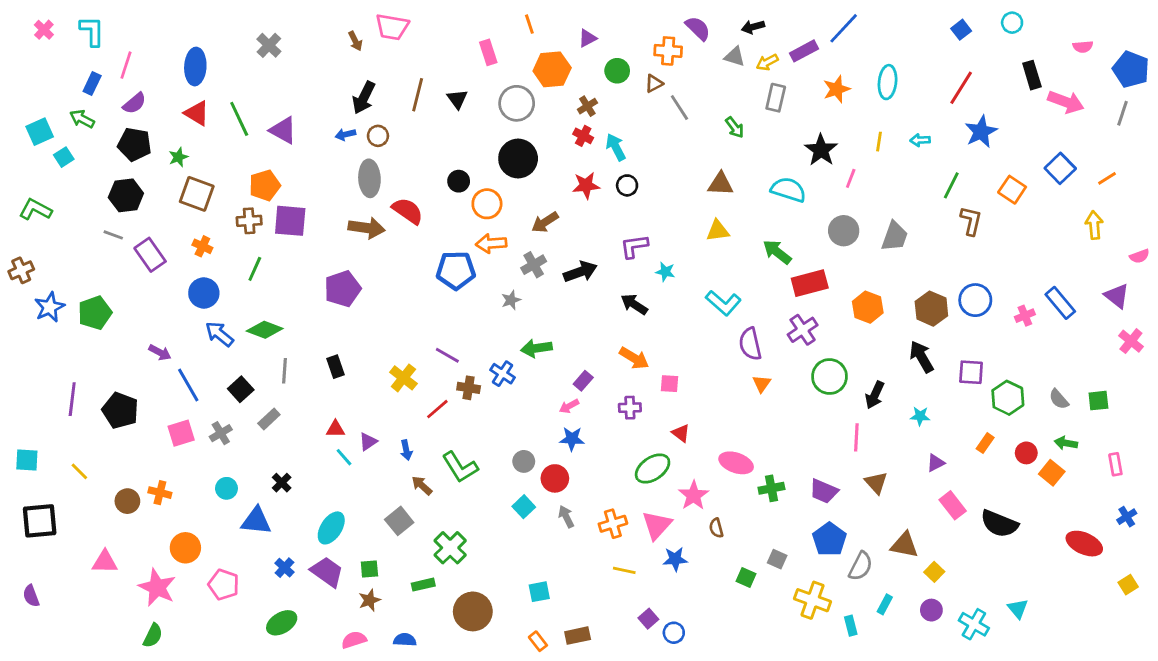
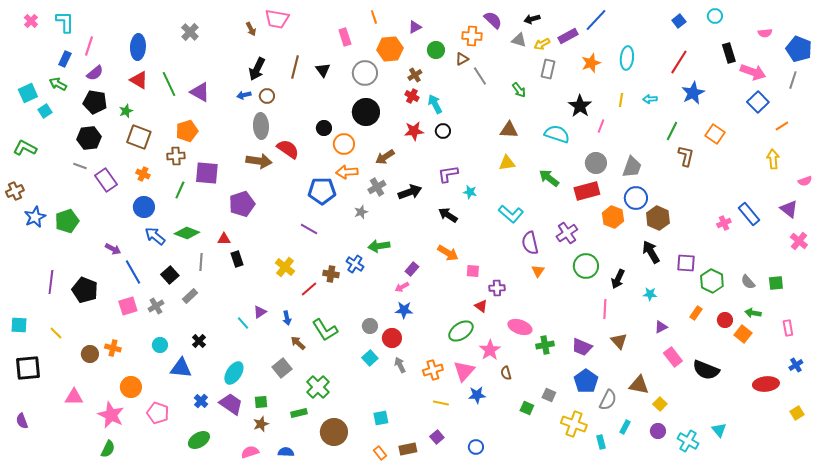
blue square: (1060, 168) -> (758, 102), moved
purple square: (290, 221) -> (207, 173), moved
red rectangle: (810, 283) -> (587, 191), moved
blue circle: (975, 300) -> (636, 198), moved
purple line: (447, 355) -> (309, 229), moved
purple cross: (630, 408) -> (497, 288), moved
red triangle: (335, 429) -> (224, 239), moved
red ellipse: (1084, 544) -> (766, 384), turned -30
purple square: (648, 619) -> (437, 437), moved

